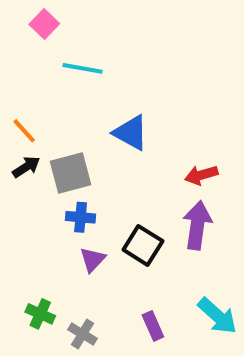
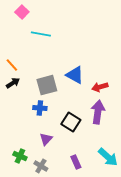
blue triangle: (131, 133) -> (75, 75), moved
gray square: (70, 173) -> (47, 85), moved
purple triangle: (93, 260) -> (46, 139), moved

